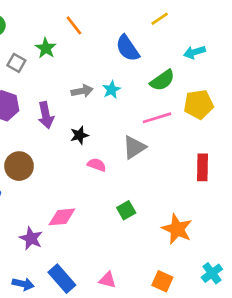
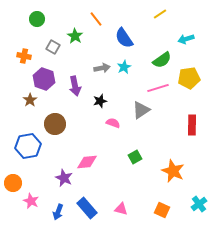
blue semicircle: (128, 48) -> (124, 38), moved
blue arrow: (23, 284) -> (58, 212), turned 98

